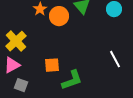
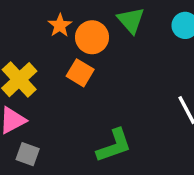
orange square: (52, 65) -> (80, 73), moved, turned 35

